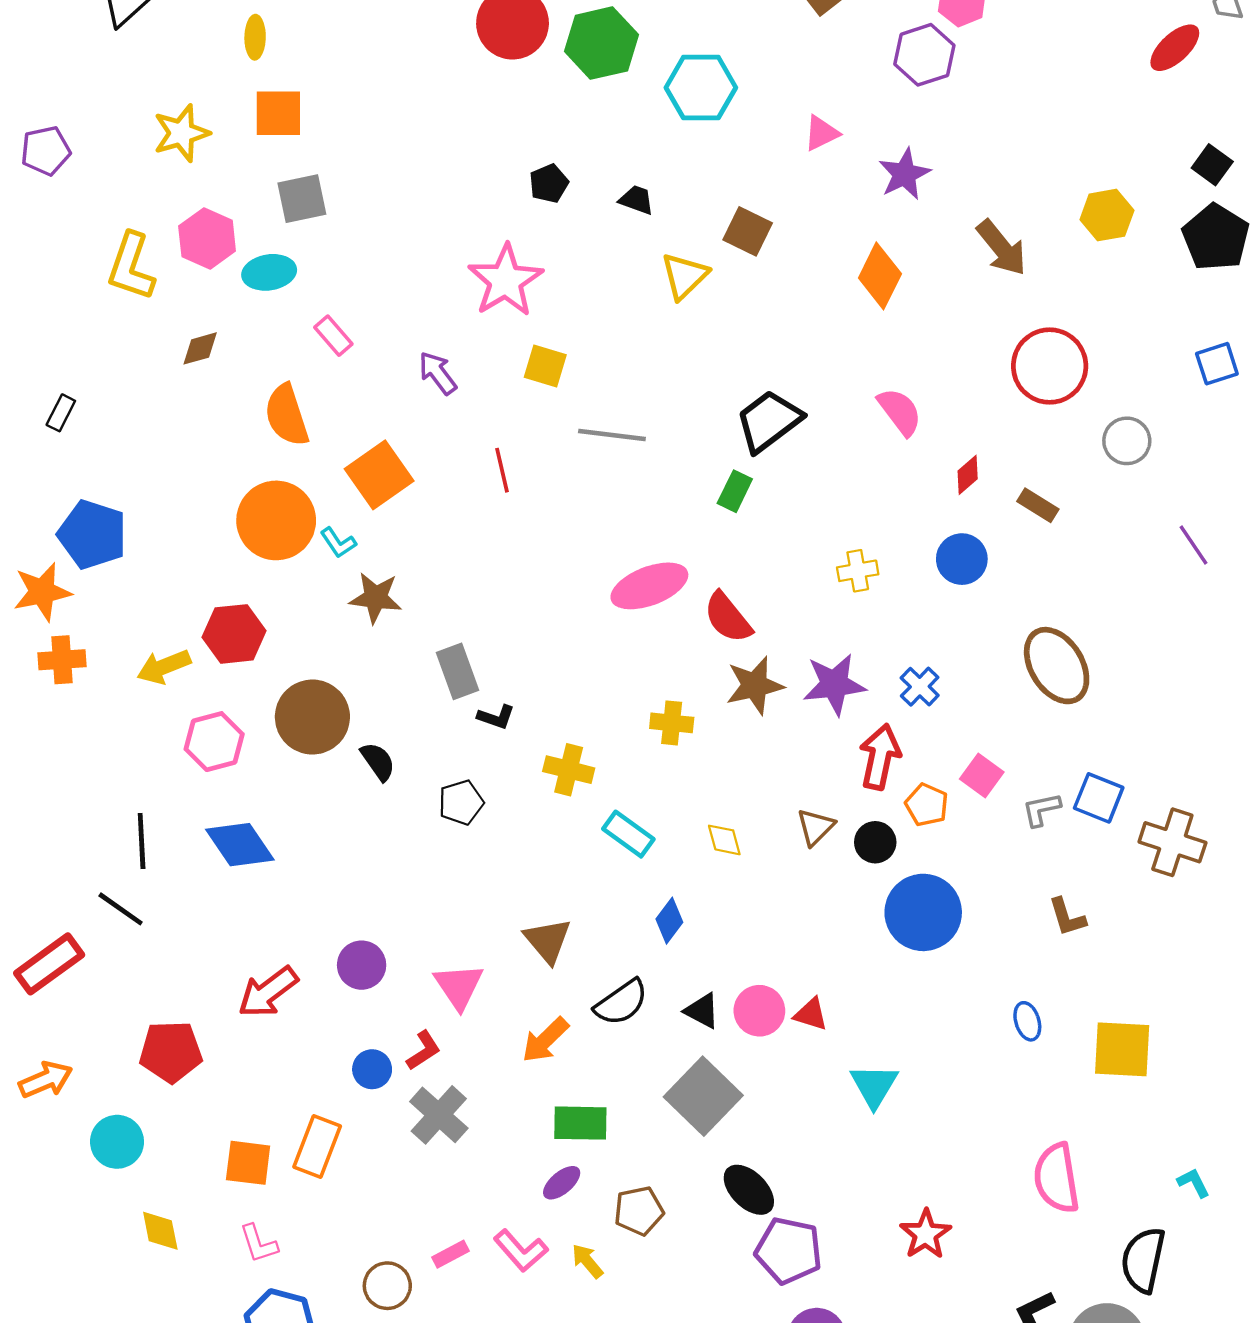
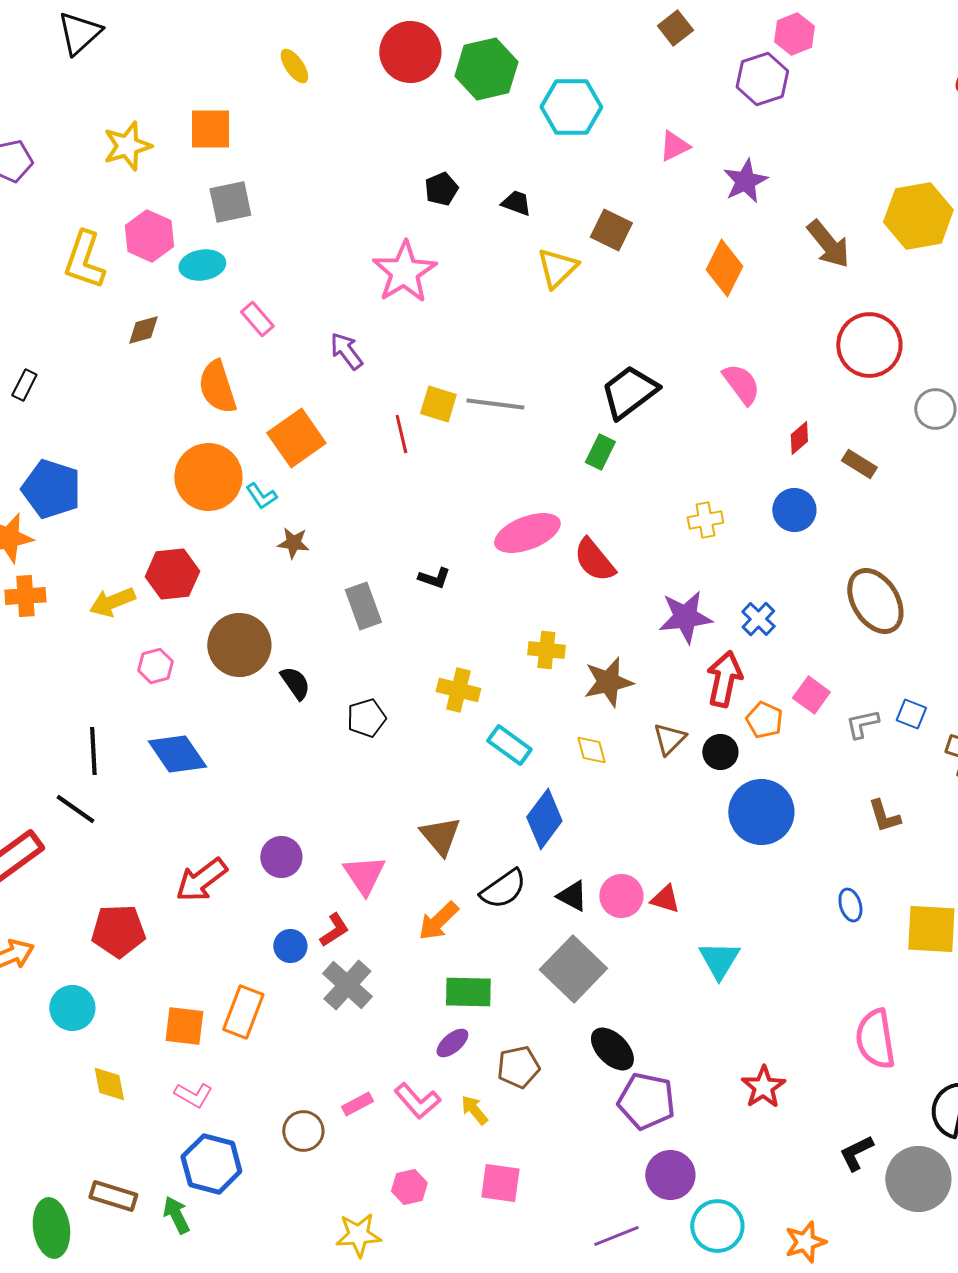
yellow ellipse: (255, 37) -> (294, 66), moved, turned -36
yellow hexagon: (1107, 215) -> (918, 216), size x1.5
yellow square: (545, 366) -> (438, 404), moved
brown star: (376, 598) -> (293, 543), size x0.7
brown star: (755, 685) -> (608, 682), moved
black L-shape: (496, 717) -> (434, 578), moved
pink hexagon: (214, 742) -> (155, 666), size x0.7
blue square: (1099, 798) -> (911, 714), size x0.7
blue diamond: (669, 921) -> (544, 819), size x1.5
pink L-shape: (259, 1244) -> (193, 1095), turned -42

